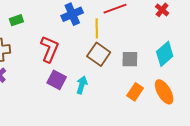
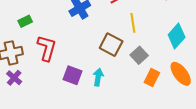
yellow line: (97, 28) -> (133, 23), moved
red L-shape: (49, 49) -> (47, 48), moved
gray square: (130, 59) -> (139, 55), moved, turned -36

